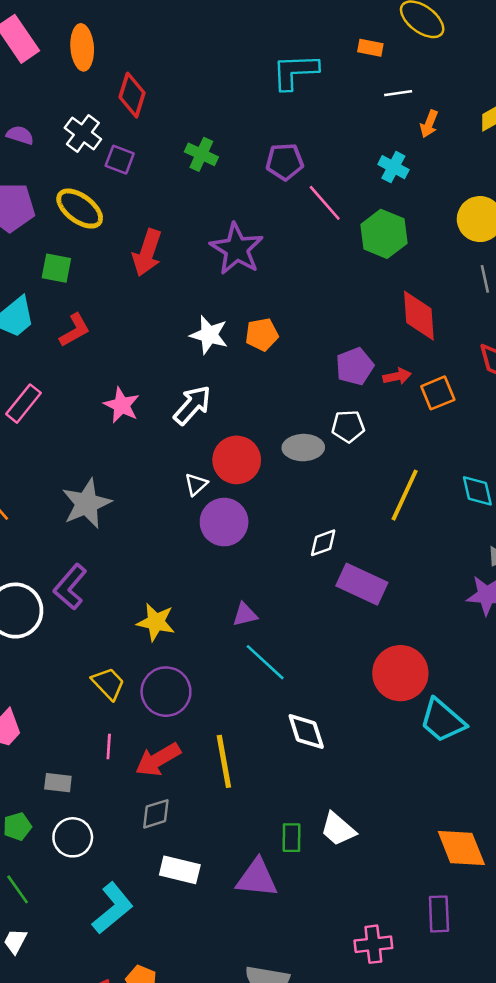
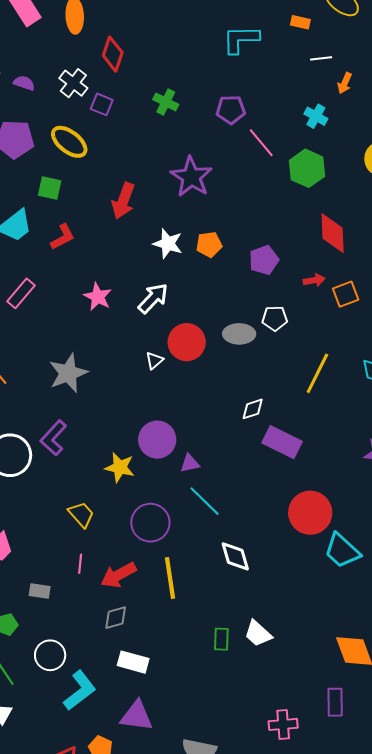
red arrow: (147, 253) -> (123, 201), moved
purple pentagon: (355, 366) -> (264, 260), moved
purple circle: (224, 522) -> (157, 440), moved
purple circle: (166, 692) -> (150, 523), moved
white circle: (73, 837) -> (50, 655), moved
purple triangle: (257, 878) -> (137, 716), moved

